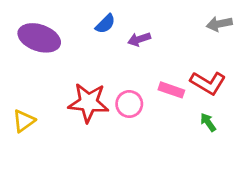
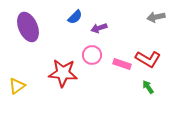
purple ellipse: (39, 38) -> (28, 27), turned 48
pink circle: (129, 104) -> (92, 55), moved

